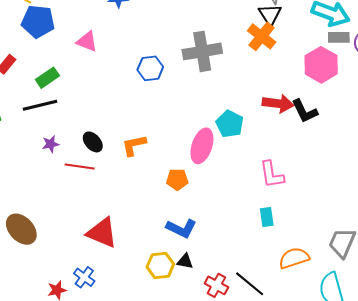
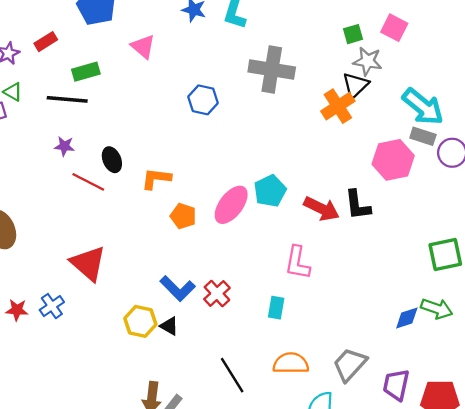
gray cross: (202, 51) -> (272, 69), moved
red arrow: (278, 104) -> (322, 209), moved
orange pentagon: (177, 179) -> (183, 216), moved
red cross: (216, 285) -> (217, 294), moved

